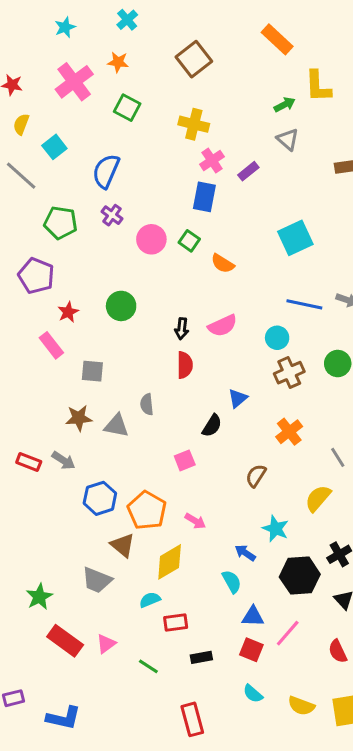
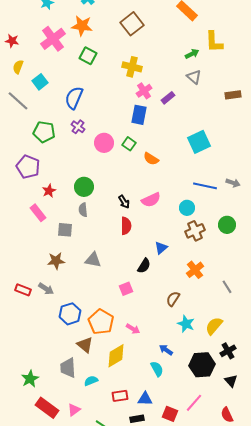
orange star: (118, 62) -> (82, 26), size x1.5
black arrow: (182, 329) -> (124, 202), turned -40
gray semicircle: (147, 404) -> (83, 210), moved
gray triangle: (117, 426) -> (93, 260), moved
yellow semicircle: (318, 498) -> (214, 326), moved
cyan star: (276, 529) -> (186, 324), moved
gray trapezoid: (97, 580) -> (68, 368), turned 65
cyan semicircle: (150, 600) -> (91, 381), moved
blue triangle: (253, 616) -> (145, 399), moved

